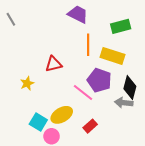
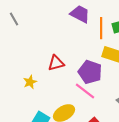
orange line: (88, 45) -> (101, 28), moved
purple pentagon: (99, 80) -> (90, 72), moved

